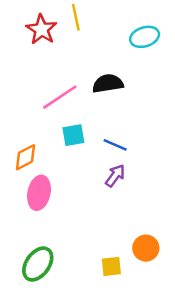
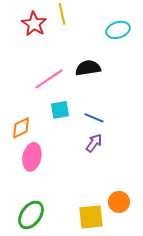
yellow square: (111, 266) -> (91, 217), size x1.5

